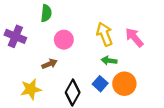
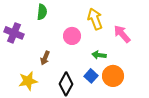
yellow arrow: (105, 34) -> (95, 19), moved
pink circle: (64, 40) -> (72, 36), moved
brown arrow: (50, 64) -> (45, 58), turned 136

